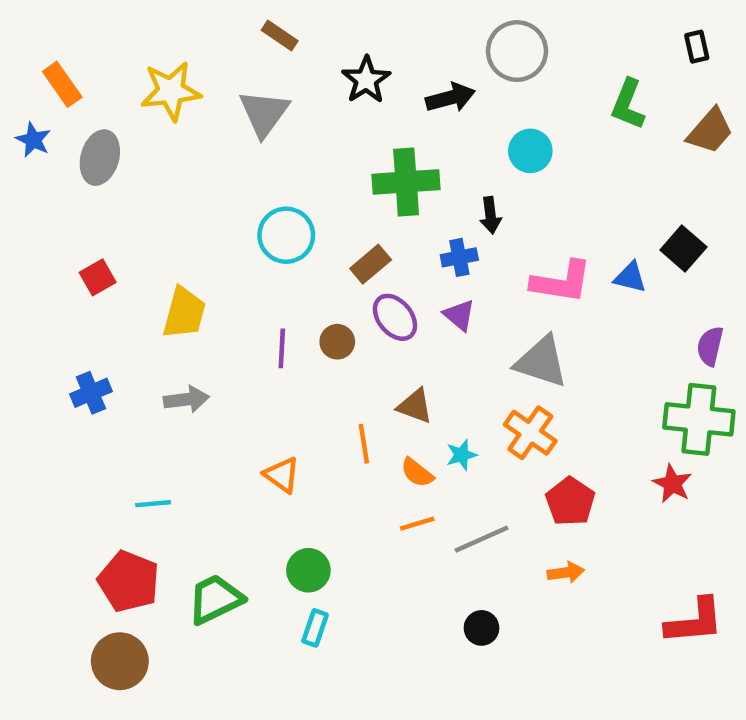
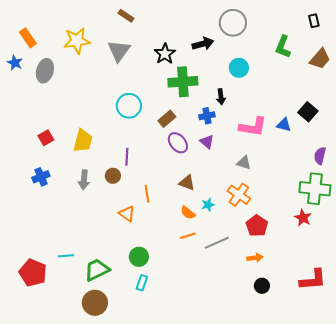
black star: (366, 80) -> (165, 54), moved
red square: (98, 277) -> (46, 138), moved
brown circle: (337, 342) -> (113, 176), moved
gray triangle: (541, 362) -> (244, 163), size x0.6
gray arrow: (186, 399) -> (84, 180), turned 102
orange line: (364, 444) -> (147, 194), moved
cyan line: (153, 504) -> (66, 256), moved
red pentagon: (129, 581) -> (33, 273), moved
black circle: (482, 628) -> (262, 286), moved
brown circle: (120, 661) -> (95, 303), moved

